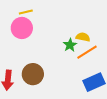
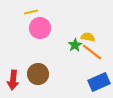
pink circle: (22, 28) -> (40, 28), moved
orange line: (87, 52) -> (92, 52), turned 70

